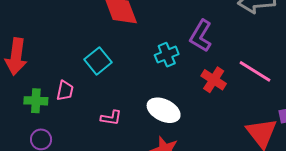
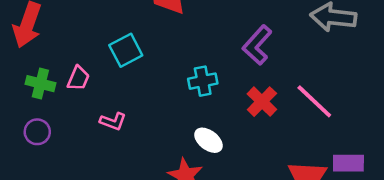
cyan cross: (167, 55) -> (203, 81), moved
white ellipse: (164, 110) -> (208, 140), moved, size x0.7
pink L-shape: (111, 118) -> (113, 121), moved

